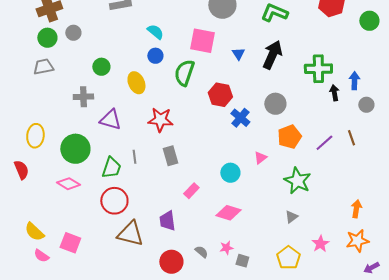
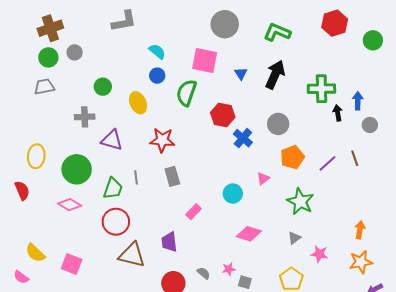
pink diamond: (228, 213) -> (249, 234), moved
pink star: (320, 244) -> (319, 254), moved, turned -30
pink semicircle: (41, 256) -> (21, 277), moved

